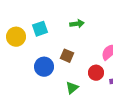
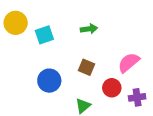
yellow circle: (16, 37) -> (16, 23), moved
brown square: (67, 56) -> (87, 67), moved

